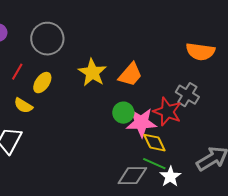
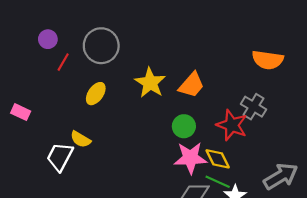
red line: (17, 72) -> (63, 62), moved
yellow semicircle: (23, 106) -> (81, 139), moved
pink star: (141, 123) -> (190, 158), moved

